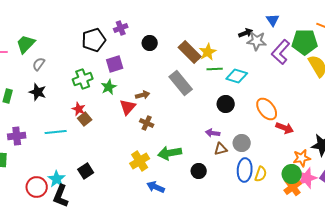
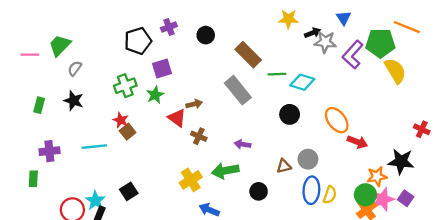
black circle: (150, 43) -> (206, 35), moved
yellow star: (208, 52) -> (288, 19), moved, turned 30
red triangle: (128, 107) -> (177, 118), turned -36
purple arrow: (213, 133) -> (242, 144), moved

